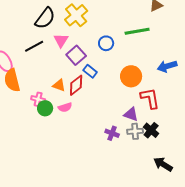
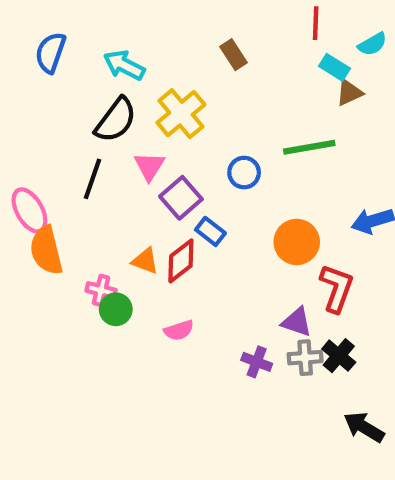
black line: (34, 46) -> (93, 179), turned -42
red L-shape: (150, 98) -> (337, 288), turned 30
pink semicircle: (65, 107) -> (179, 330), moved

